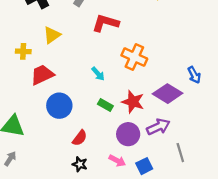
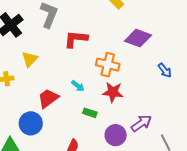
red trapezoid: (42, 75) -> (48, 98), moved
purple diamond: (168, 94) -> (138, 38), moved
red star: (133, 102) -> (113, 92), moved
blue circle: (59, 106) -> (31, 123), moved

